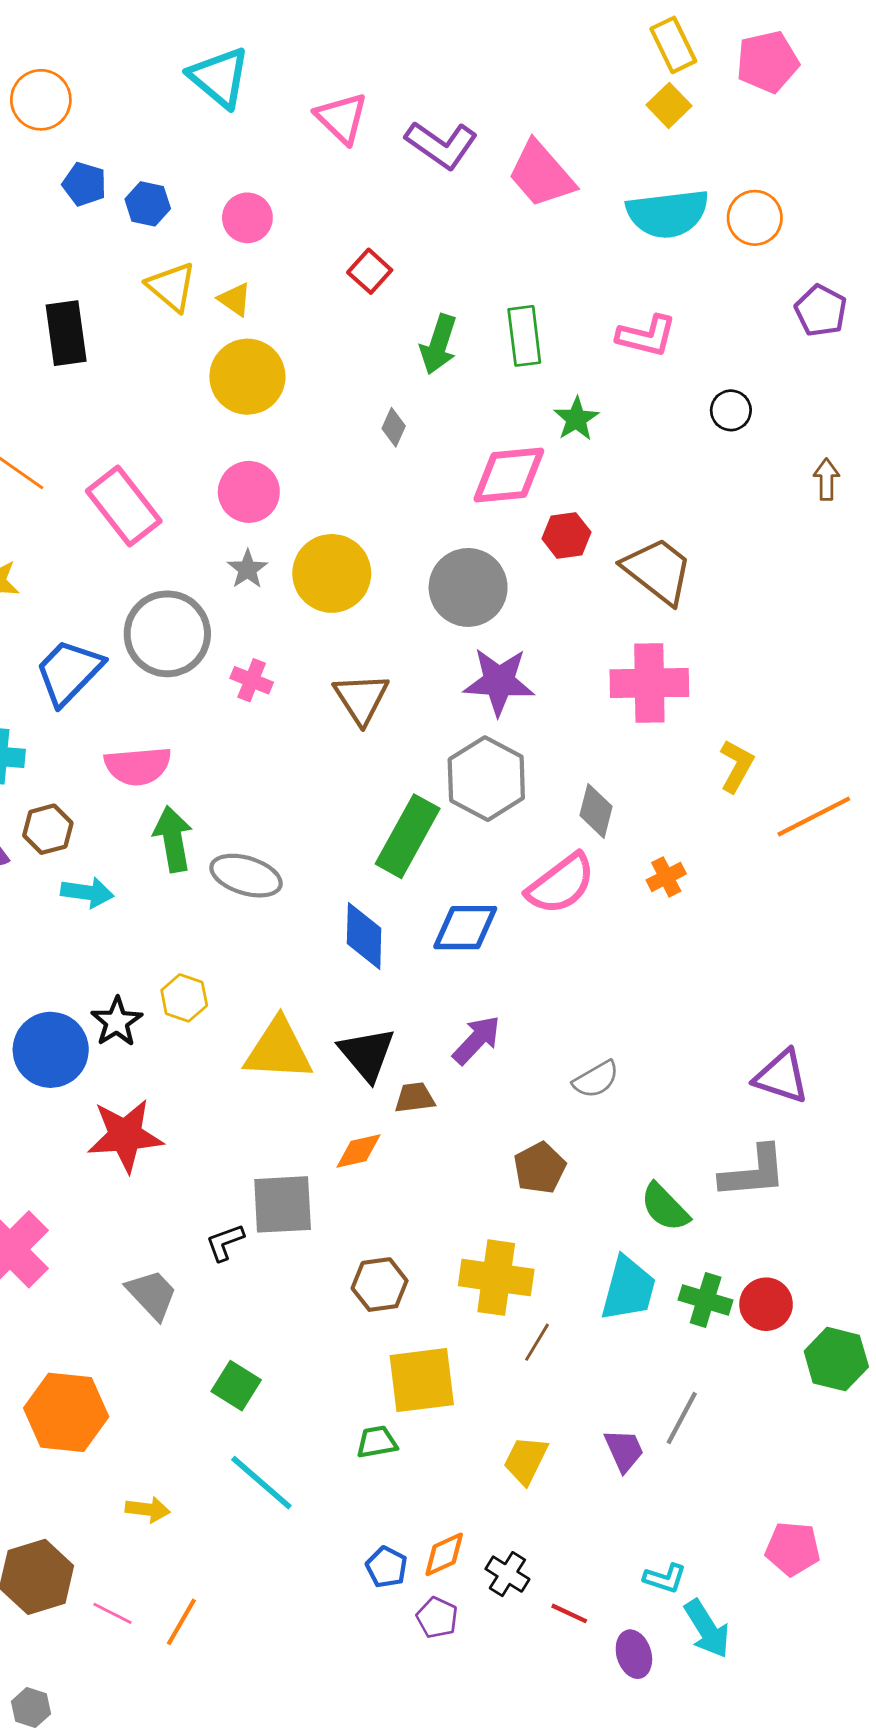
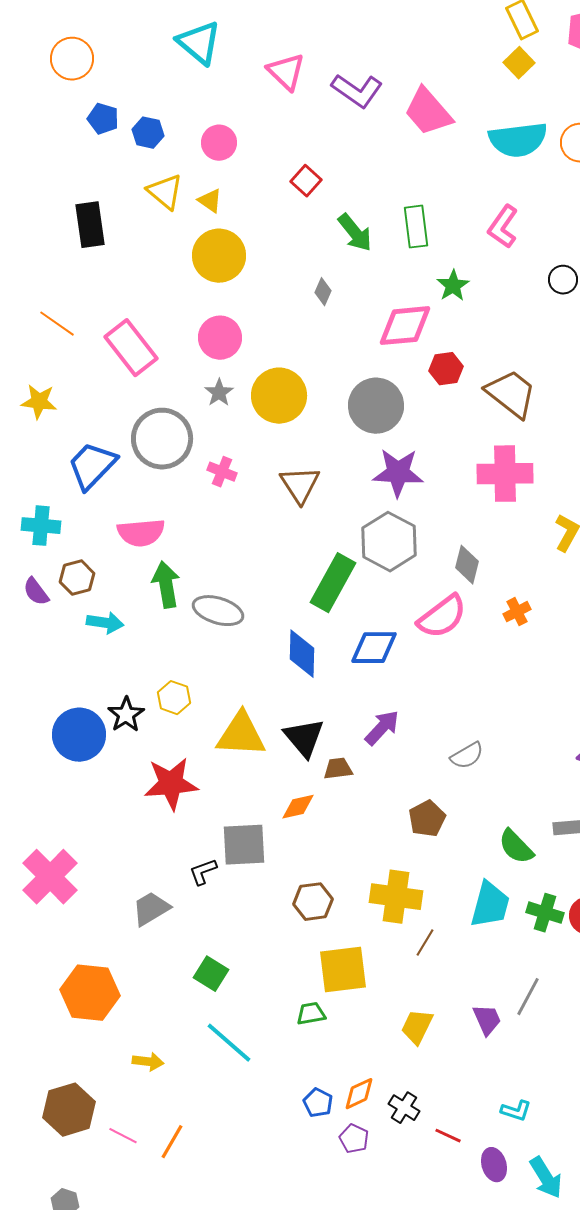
pink L-shape: (647, 336) -> (503, 227), turned 111
green arrow: (439, 344) -> (355, 233), turned -57
red star: (125, 1136) -> (171, 784), moved
gray trapezoid: (152, 1294) -> (151, 909), turned -78
cyan arrow: (707, 1629) -> (546, 1178), moved

